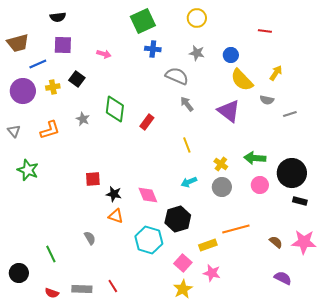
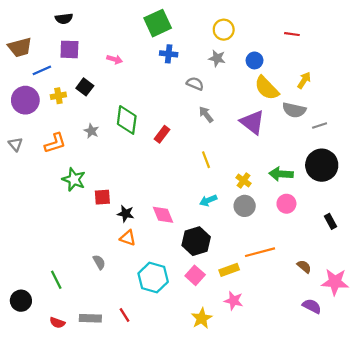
yellow circle: (197, 18) -> (224, 30), moved
gray semicircle: (177, 76) -> (195, 84), size x0.7
gray semicircle: (267, 100) -> (294, 110), size x1.5
green star: (28, 170) -> (74, 179), moved
black circle: (292, 173) -> (322, 165), moved
black rectangle: (300, 201) -> (331, 221), turned 48
cyan hexagon: (149, 240) -> (153, 278), moved
pink star: (304, 242) -> (335, 282), moved
pink square: (183, 263) -> (195, 275), moved

